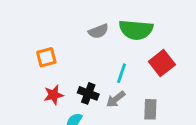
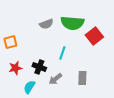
red square: (162, 63) -> (94, 36), moved
gray arrow: (116, 99) -> (55, 79), moved

